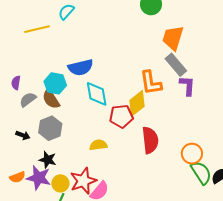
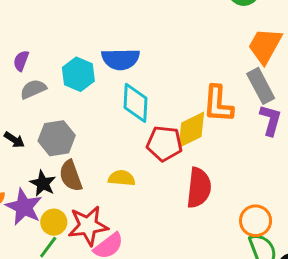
brown semicircle: (51, 99) -> (71, 176), moved

